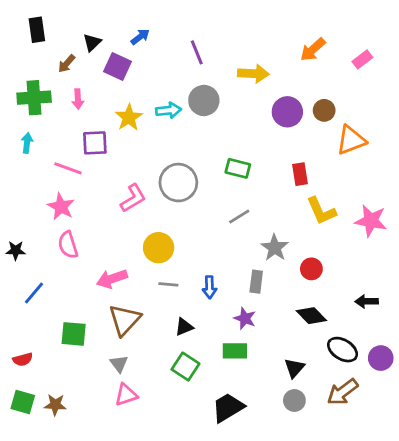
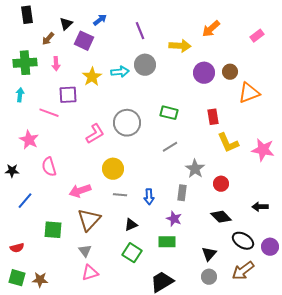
orange arrow: (313, 50) -> (211, 29), moved
pink star: (61, 207) -> (29, 140), moved

